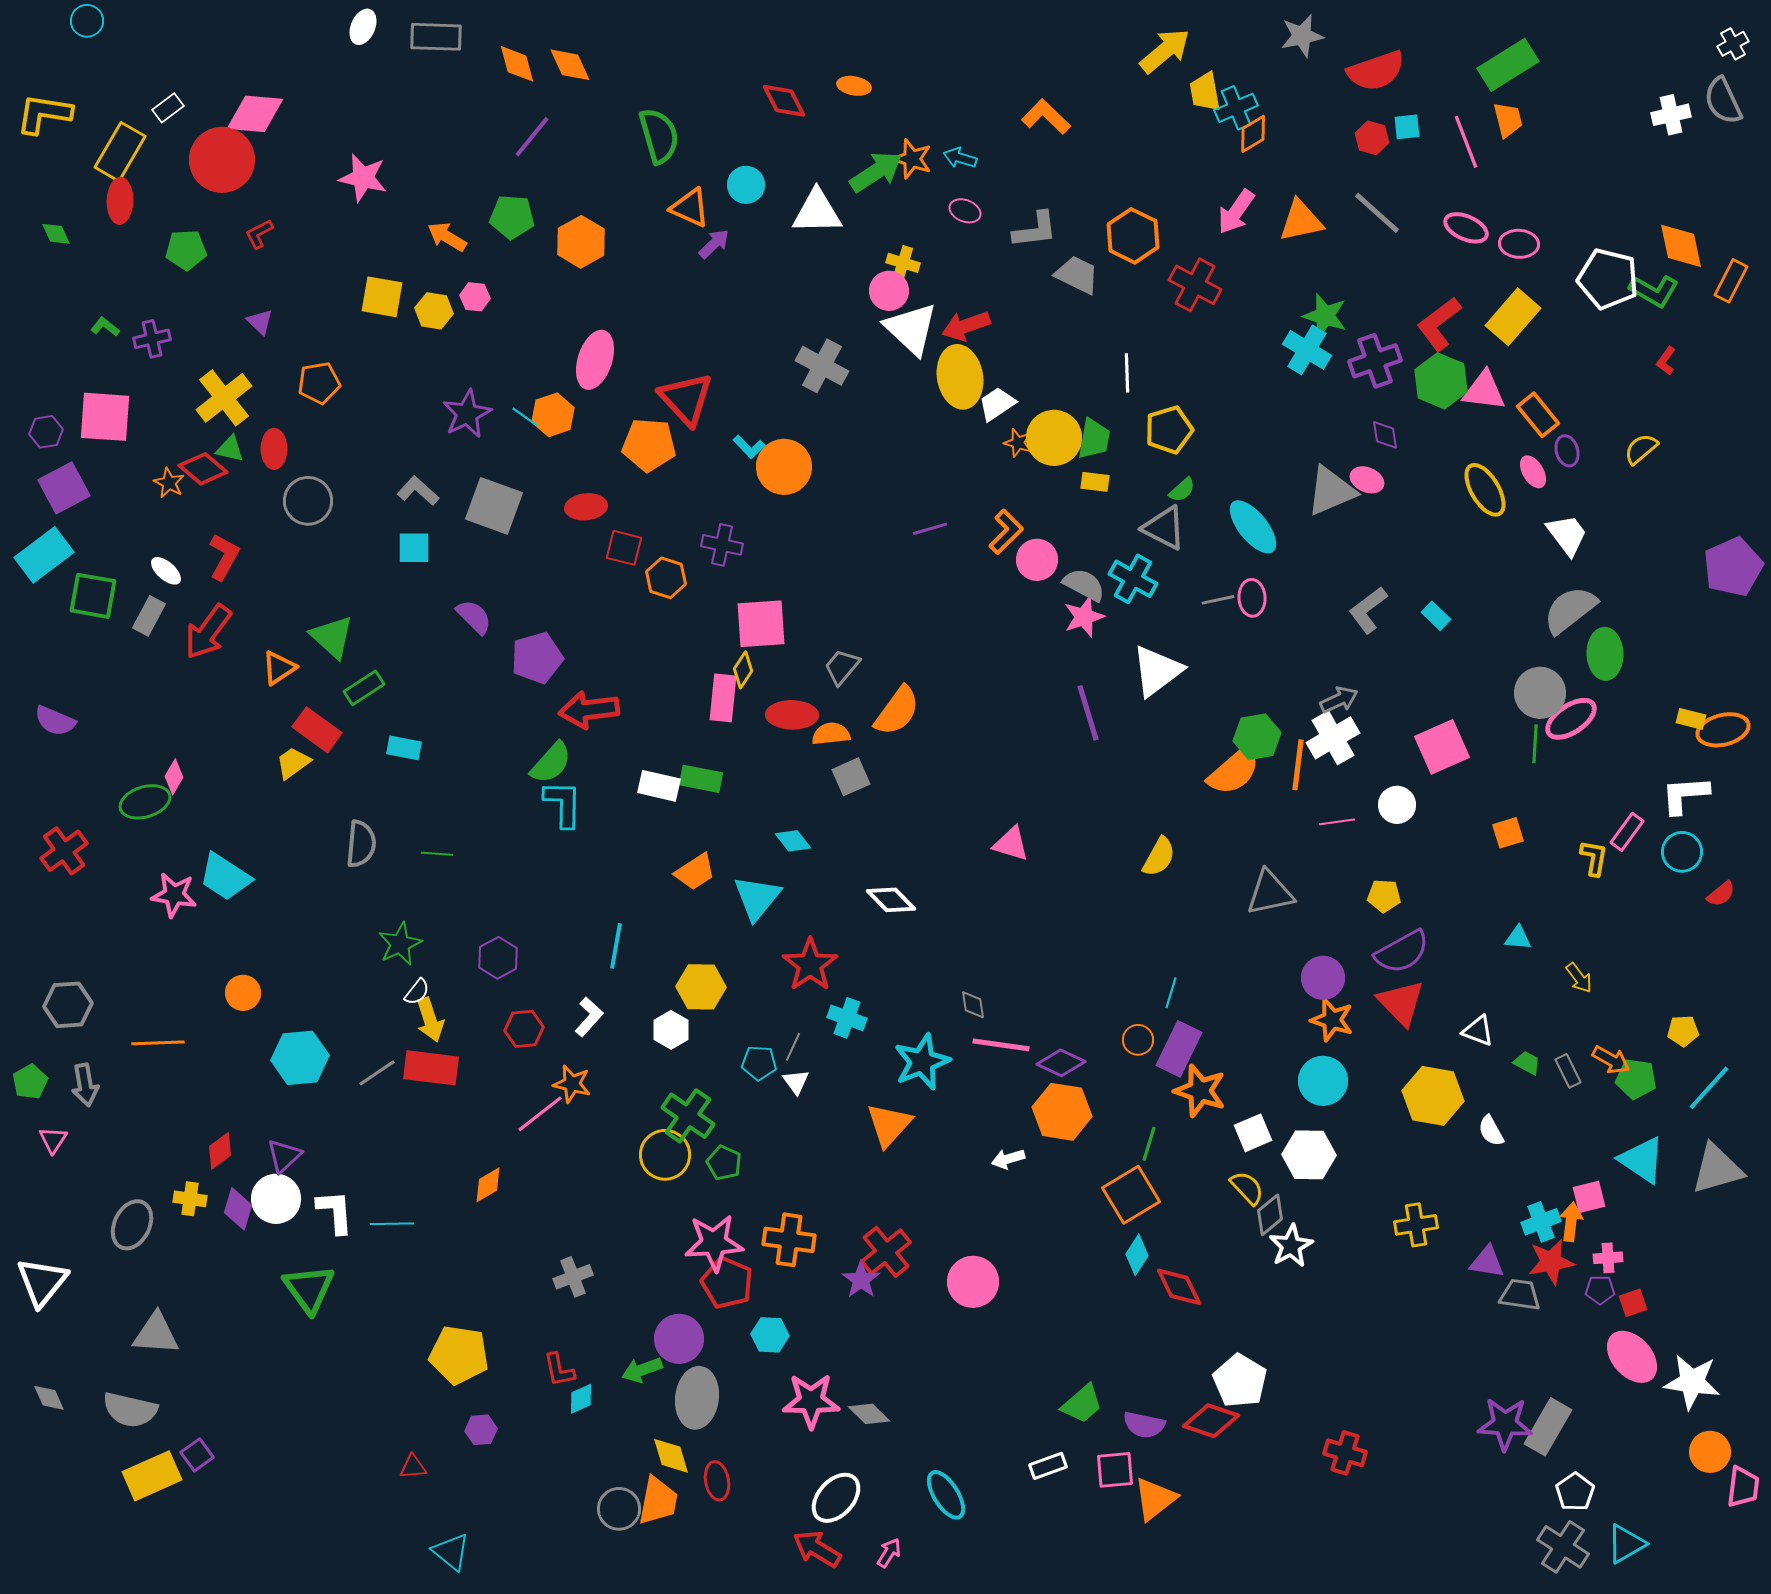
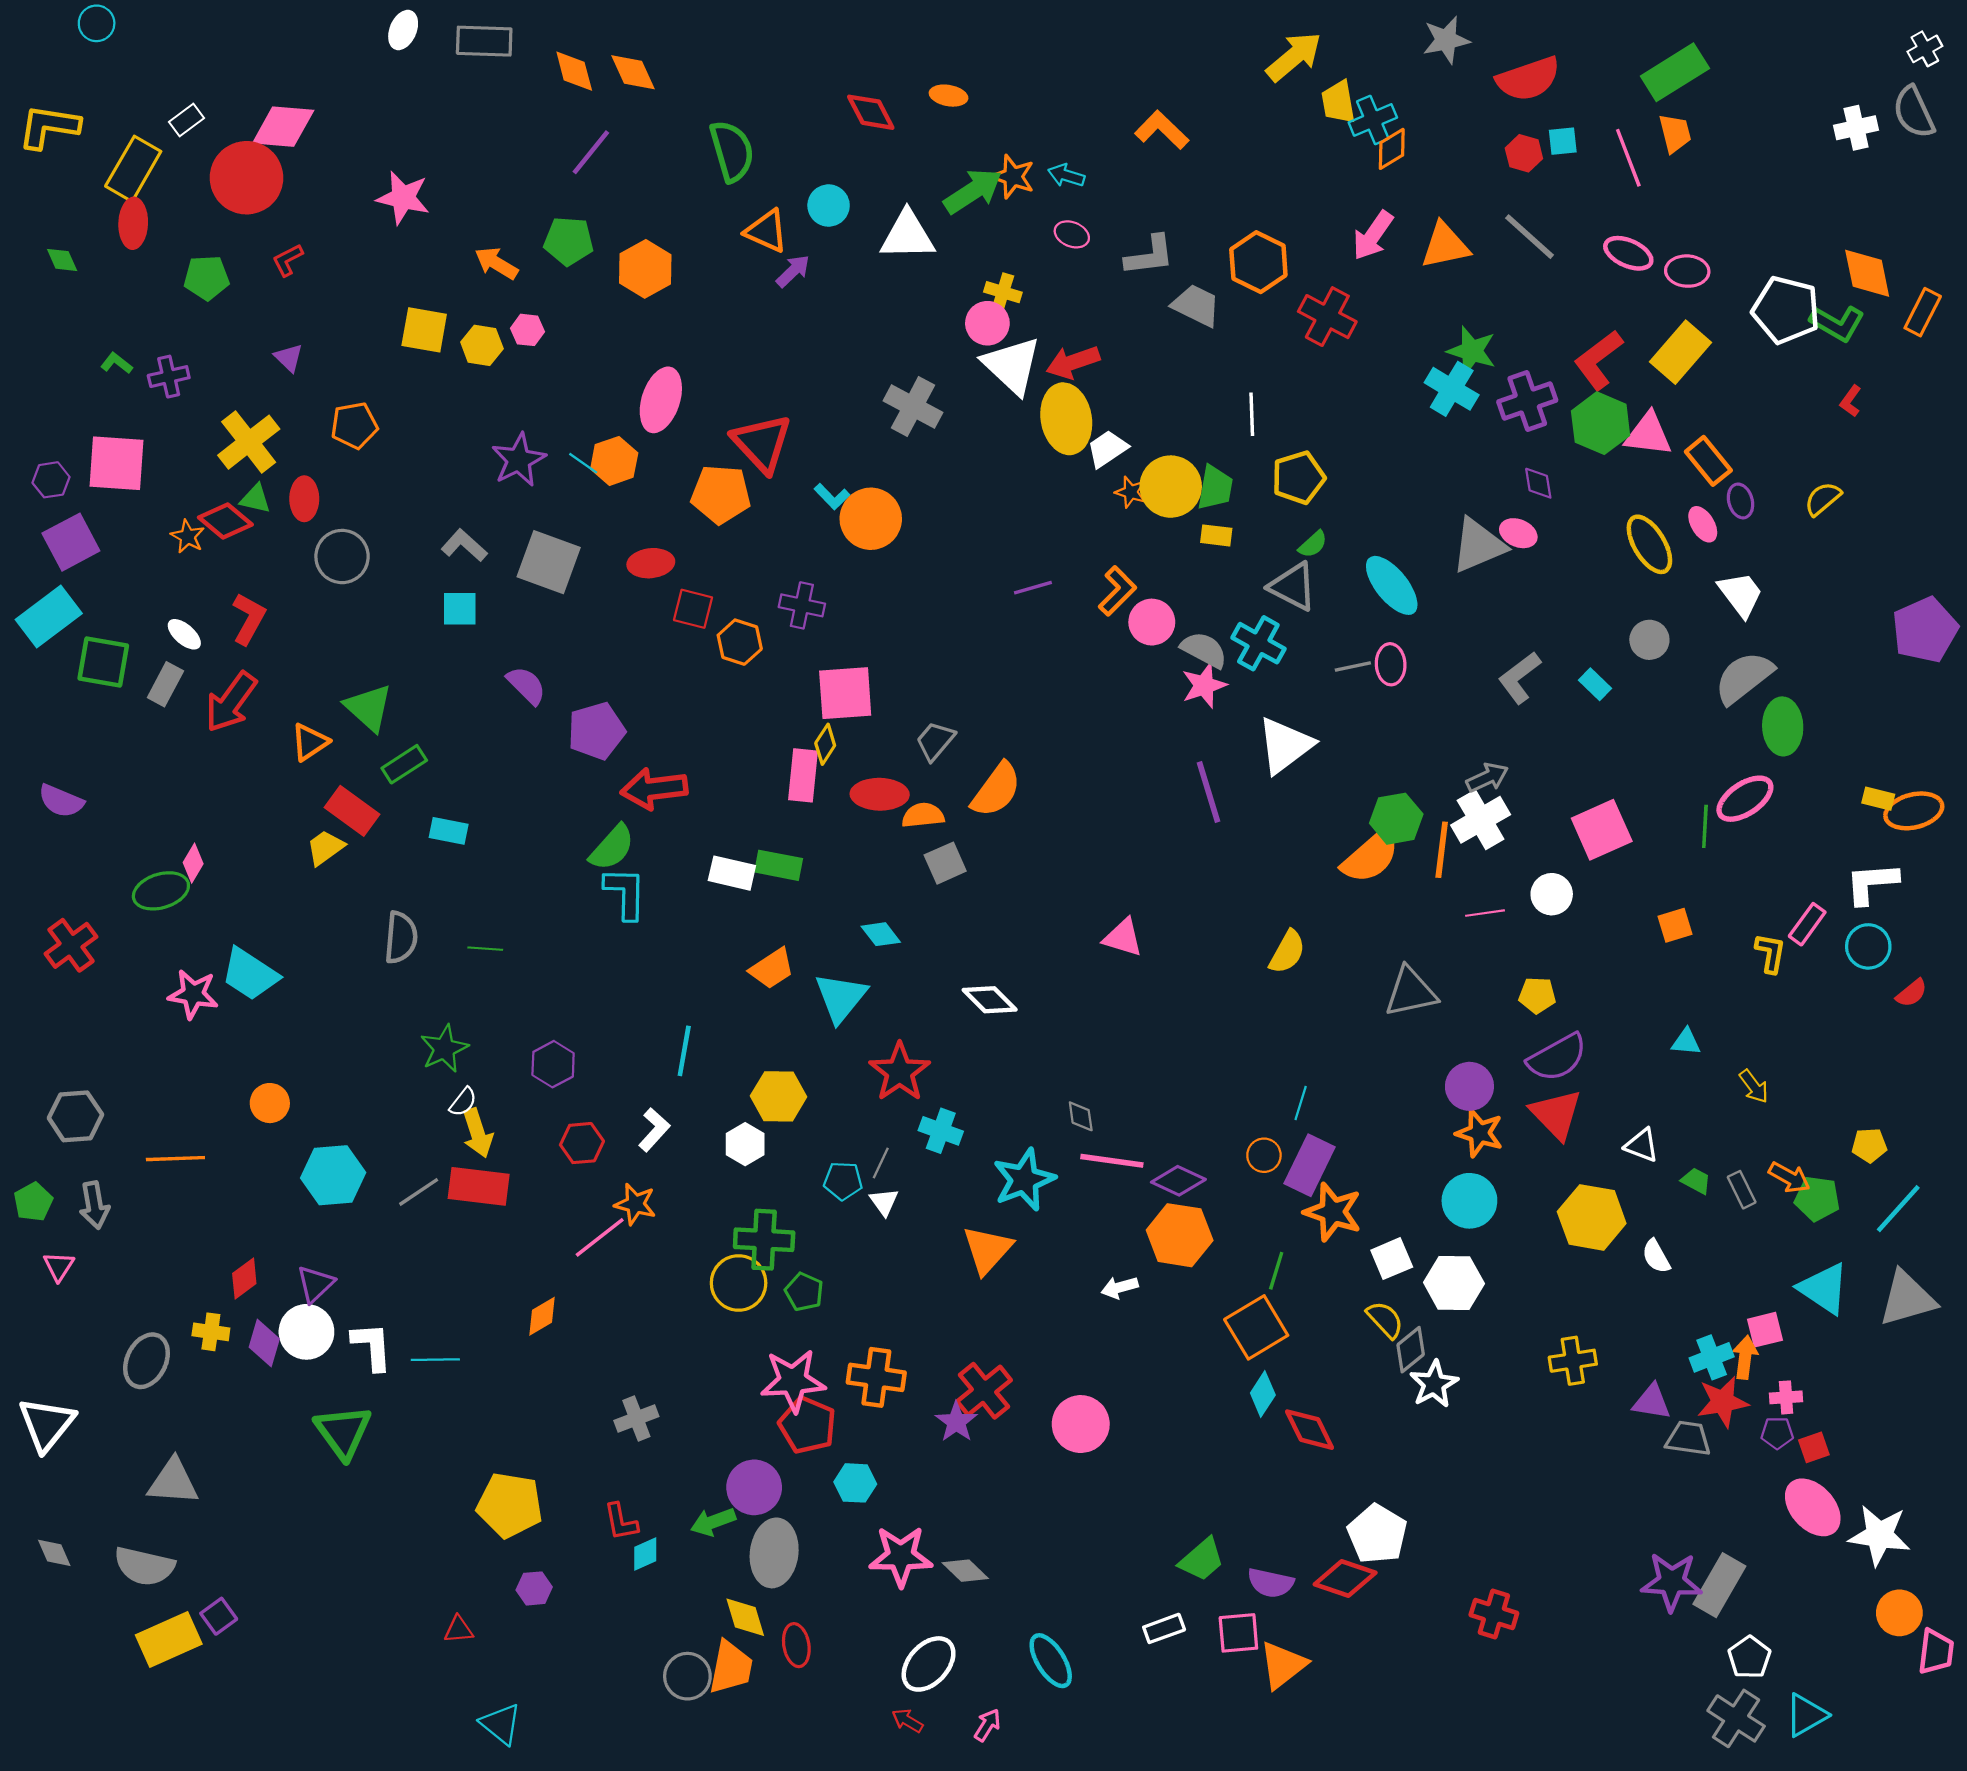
gray circle: (1540, 693) -> (1649, 640), moved, size x0.7
green cross: (688, 1116) -> (764, 1240), turned -32
red arrow: (817, 1549) -> (907, 1721), size x0.6

